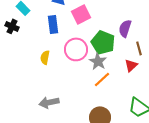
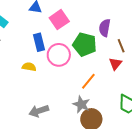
blue rectangle: (53, 24) -> (39, 42), moved
yellow semicircle: (45, 57) -> (29, 67), turned 96
gray star: (98, 61) -> (81, 104), moved

